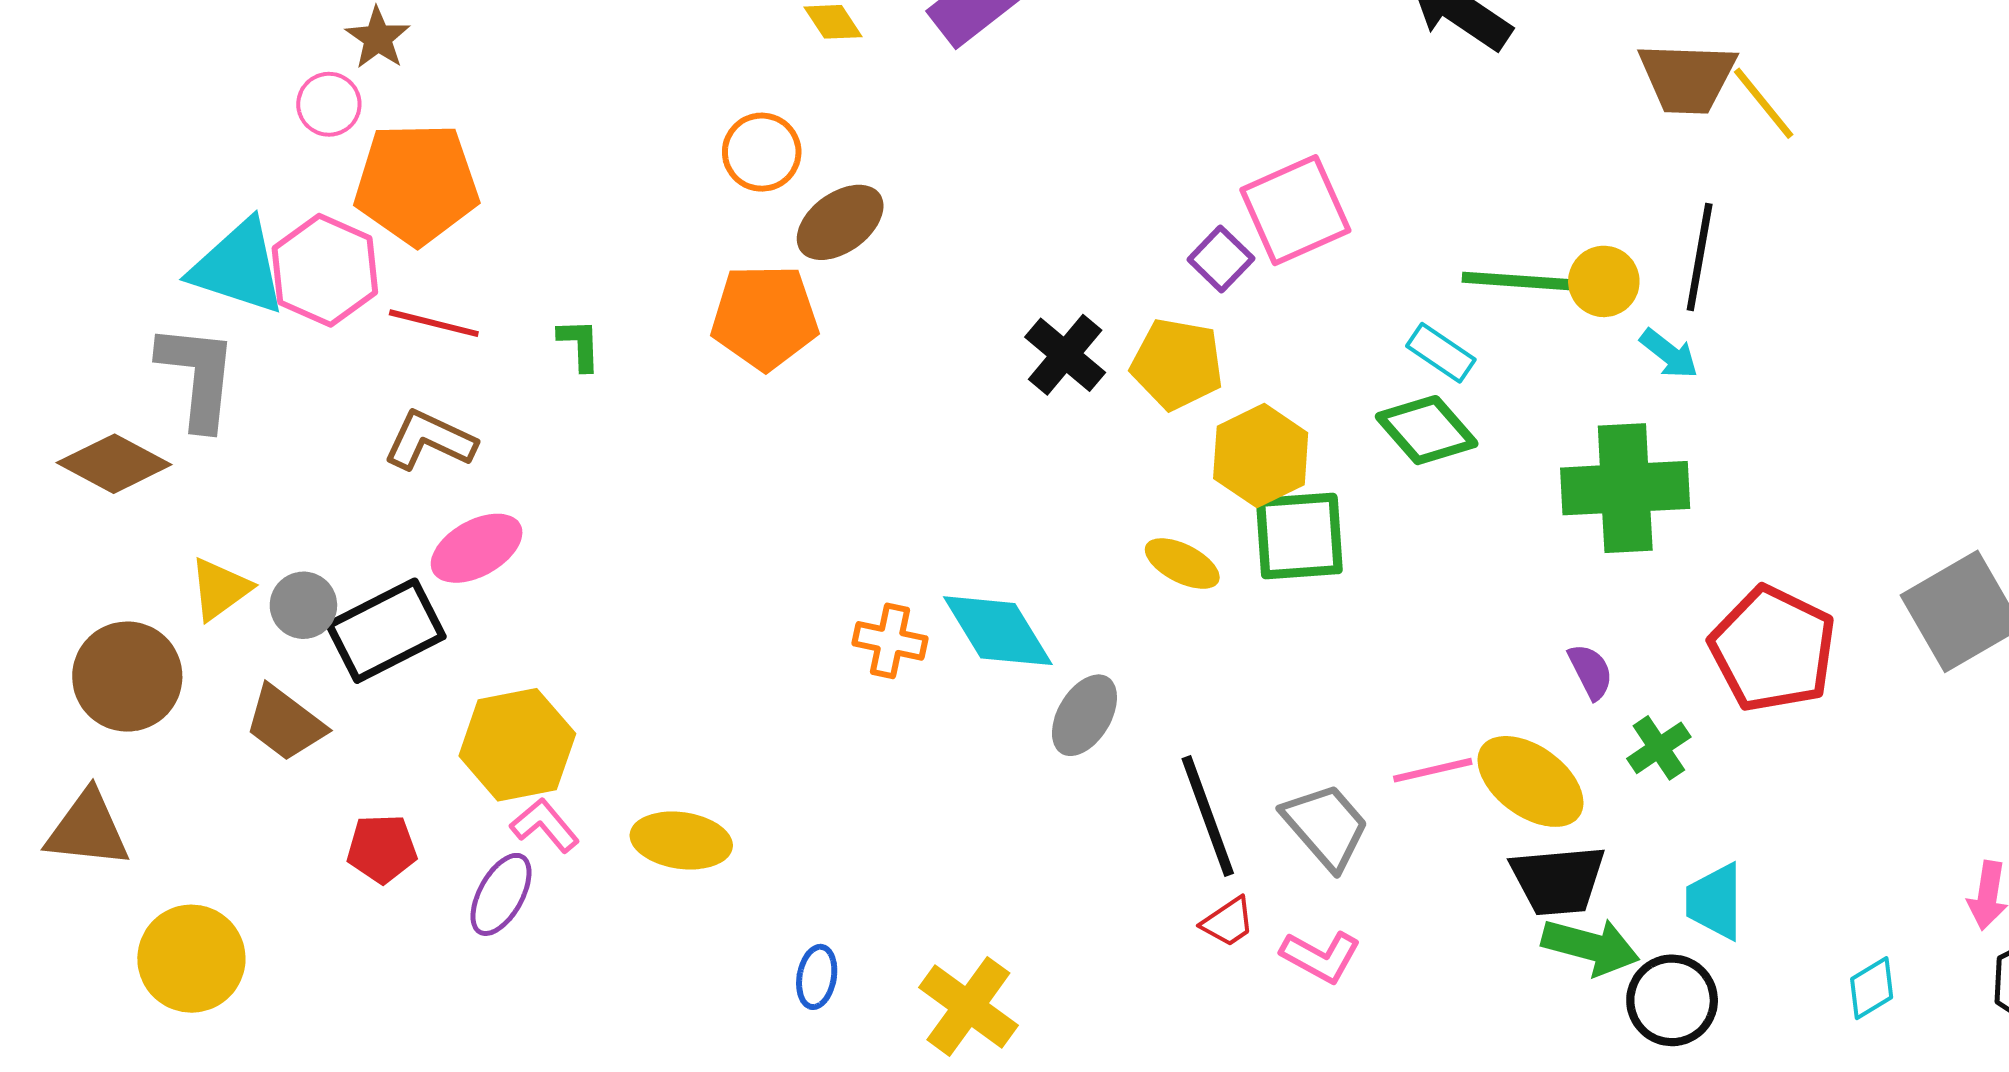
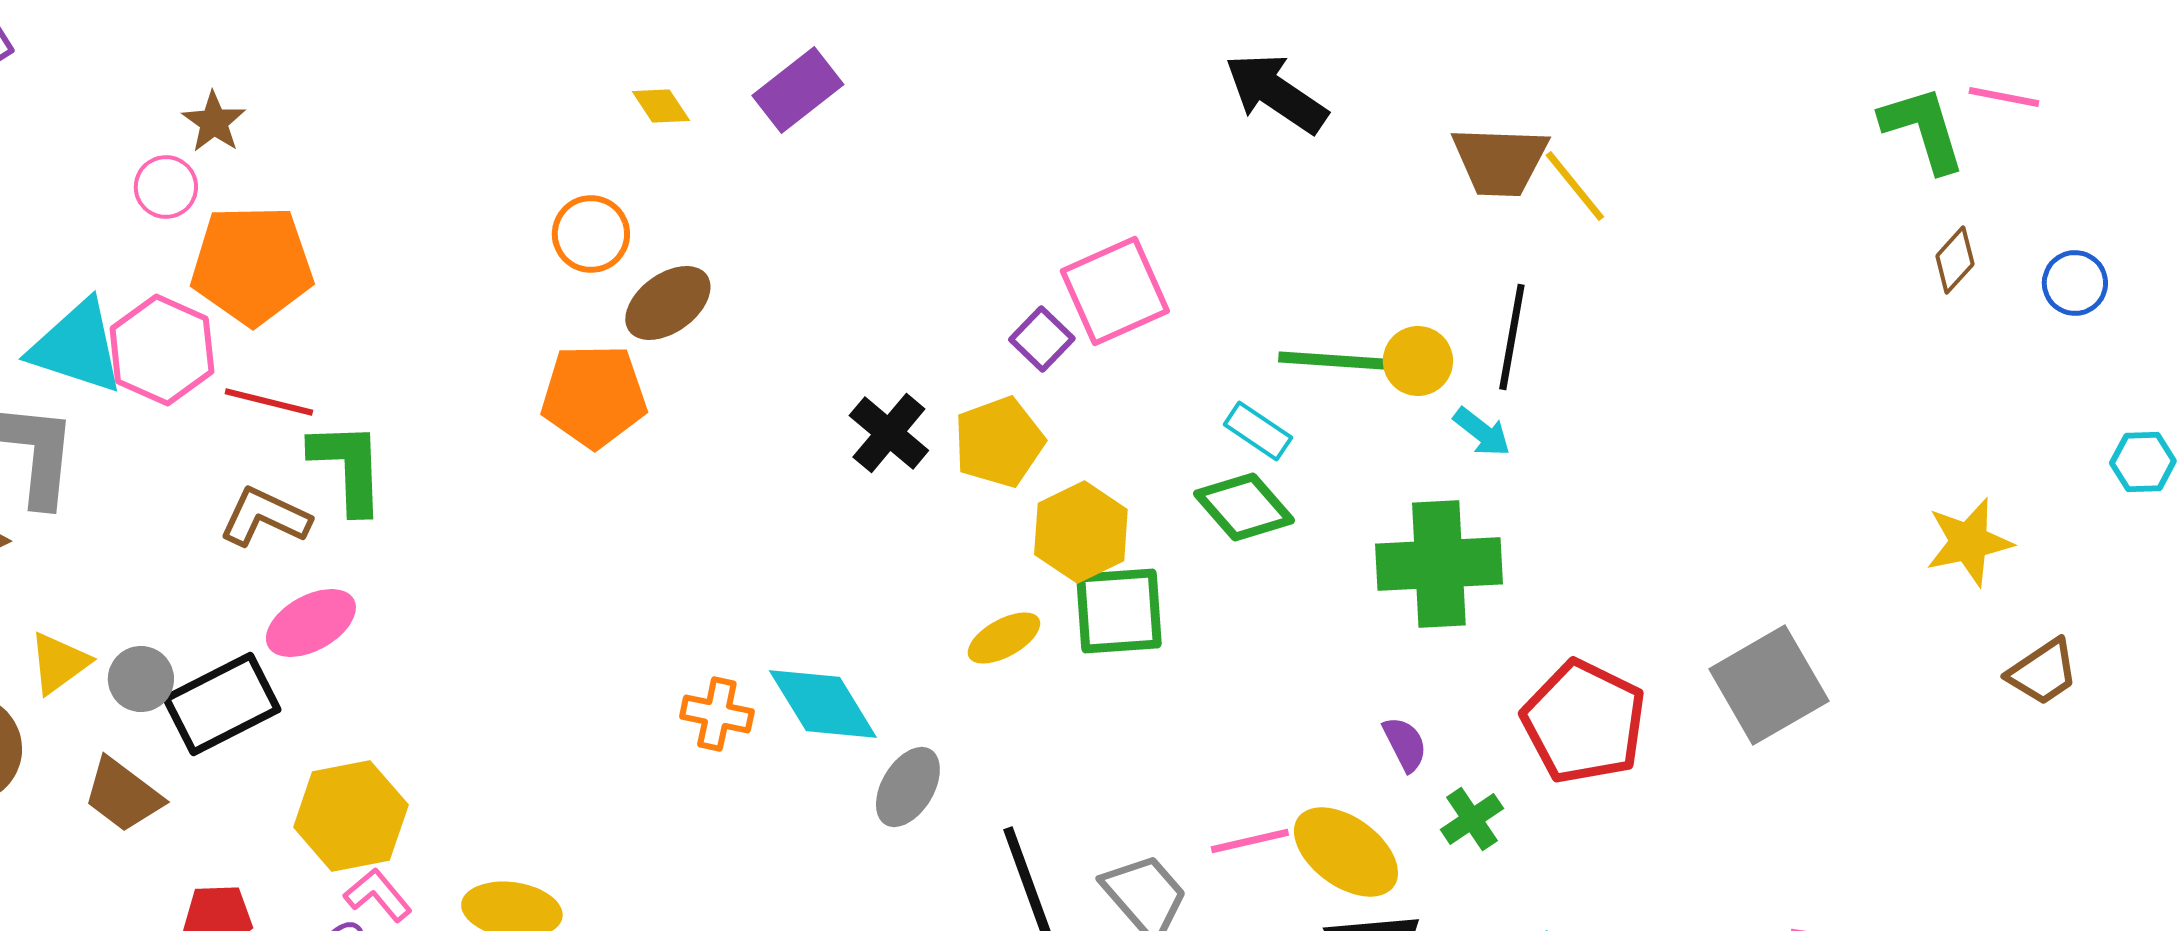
green L-shape: (579, 345) -> (348, 467), moved, size x1.8
yellow pentagon: (1177, 364) -> (999, 442), turned -30
yellow ellipse: (1182, 564) -> (1004, 638), turned -56

